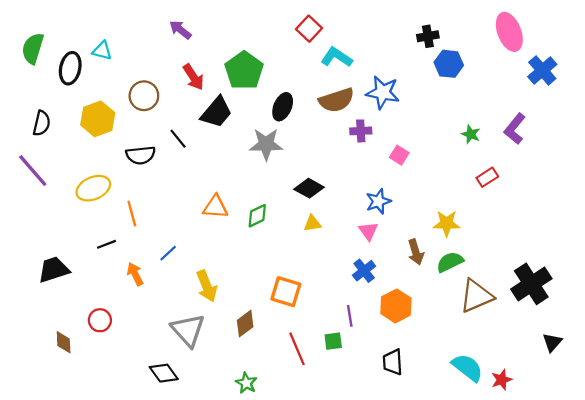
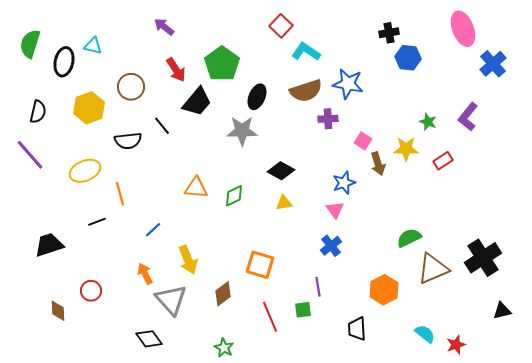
yellow star: (447, 223) -> (406, 149), moved
brown arrow: (416, 252) -> (378, 164), moved
orange arrow: (135, 274) -> (145, 274), moved
orange hexagon: (396, 306) -> (384, 290), moved
black triangle: (552, 342) -> (502, 311), turned 36
cyan semicircle: (467, 368) -> (425, 334), size x0.7

